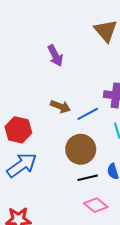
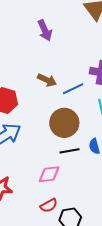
pink diamond: (96, 205) -> (49, 174), moved, turned -50

